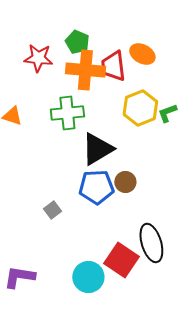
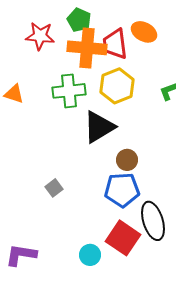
yellow hexagon: (140, 108) -> (117, 86), moved
blue pentagon: (96, 187) -> (122, 190), moved
cyan circle: (88, 277) -> (90, 255), size x0.7

